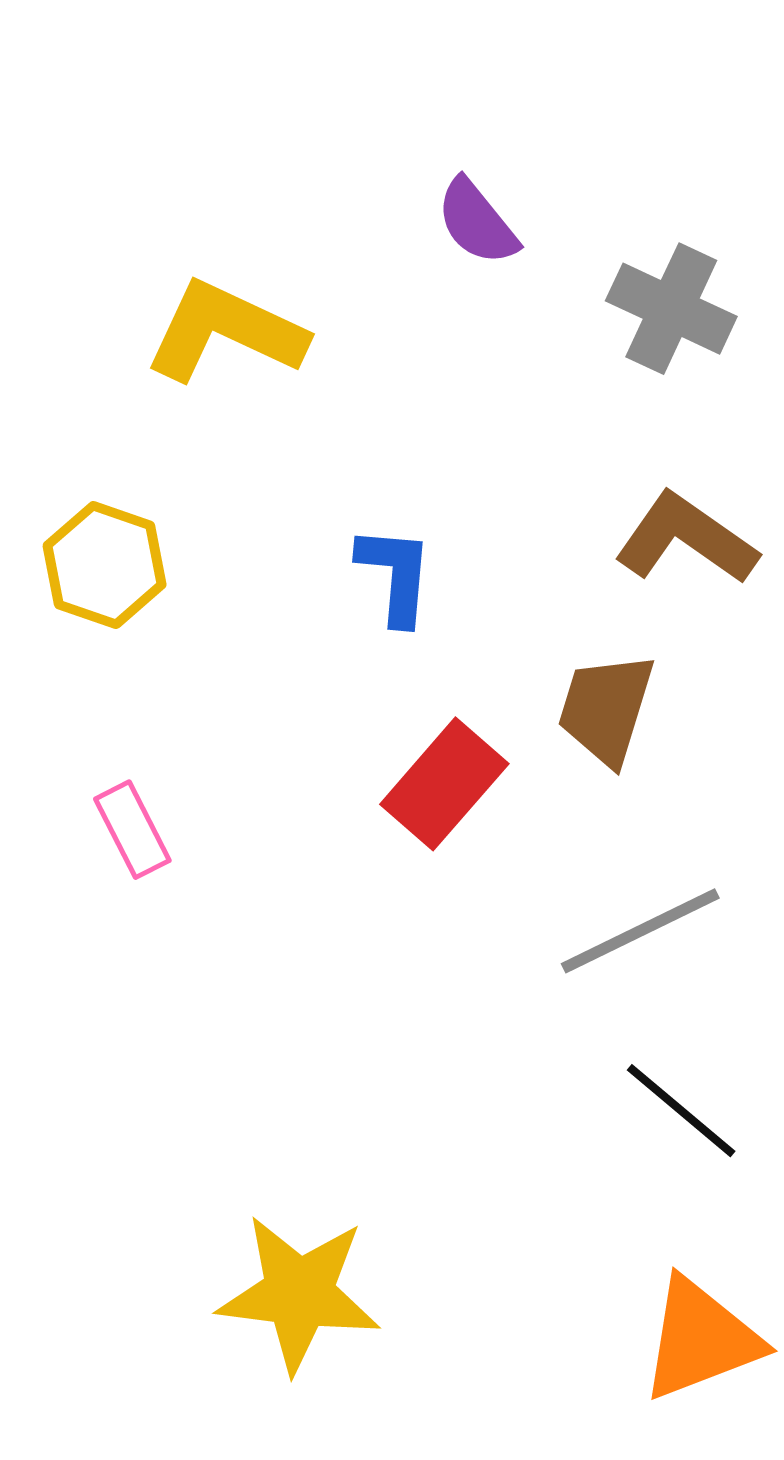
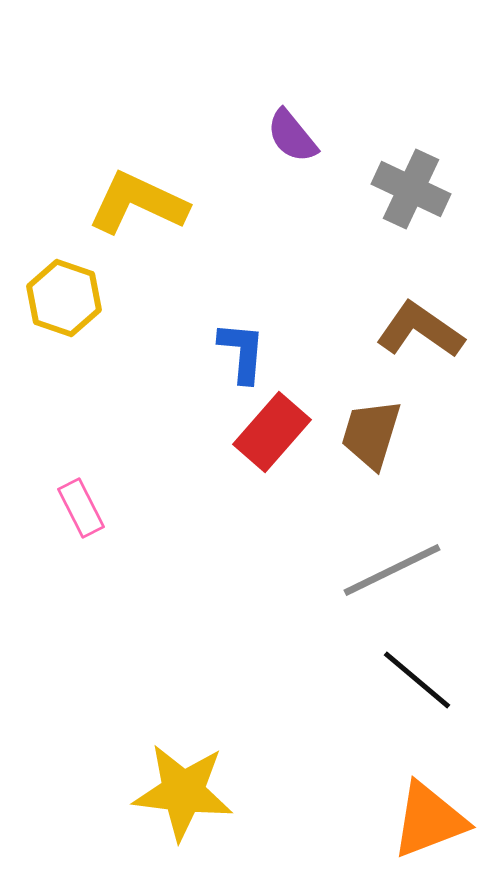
yellow hexagon: (105, 565) -> (64, 298), moved
red rectangle: (444, 784) -> (272, 432), moved

